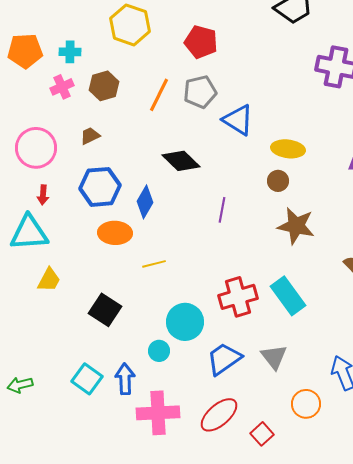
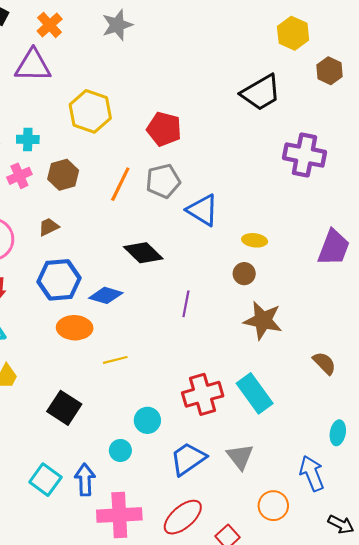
yellow ellipse: (288, 149) -> (255, 240), size x0.7
blue diamond: (145, 202) -> (106, 295), turned 76
cyan circle: (185, 322) -> (147, 420), size x0.7

